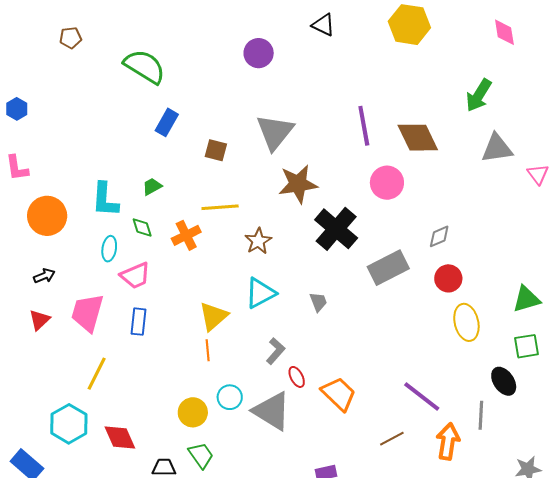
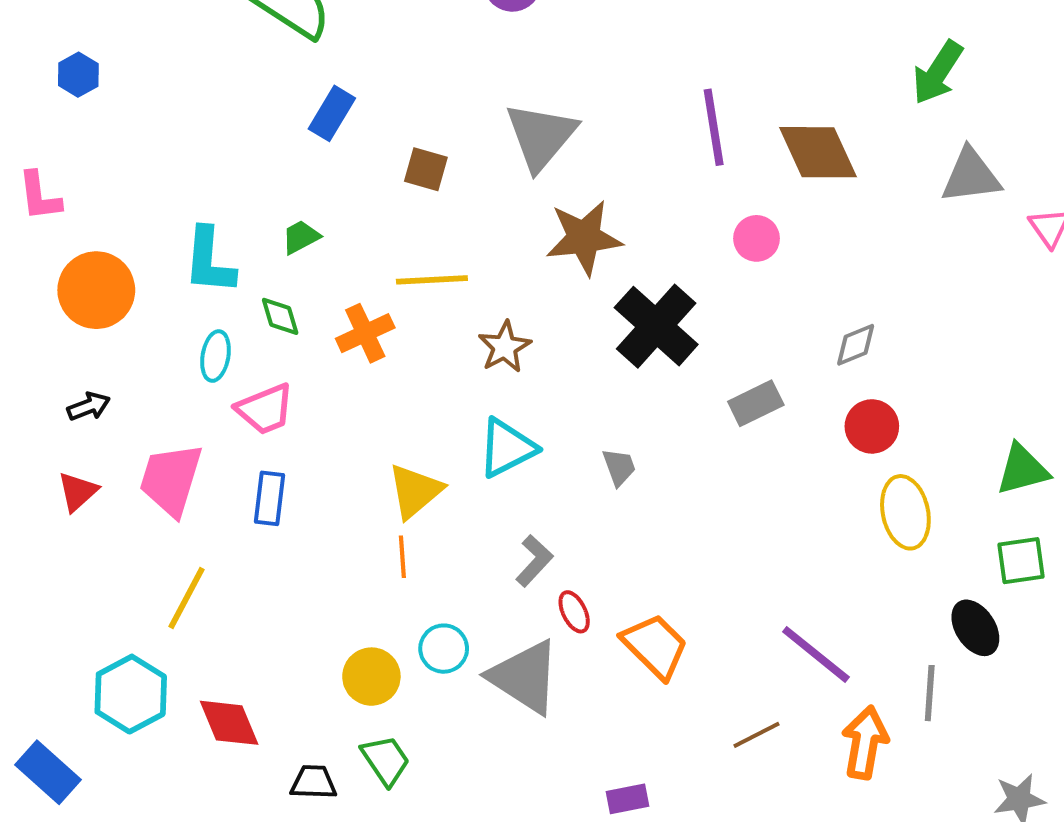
blue hexagon: (17, 109) -> (78, 75), moved
pink circle: (387, 183) -> (757, 238), size x0.7
gray rectangle: (388, 268) -> (756, 403), size x0.7

